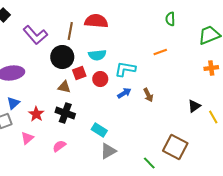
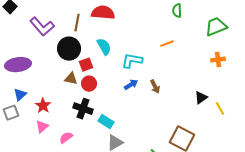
cyan semicircle: (97, 55) -> (104, 47), turned -114
red circle: (100, 79) -> (89, 84), moved
black cross: (65, 113) -> (83, 109), moved
pink triangle: (27, 138) -> (42, 127), moved

